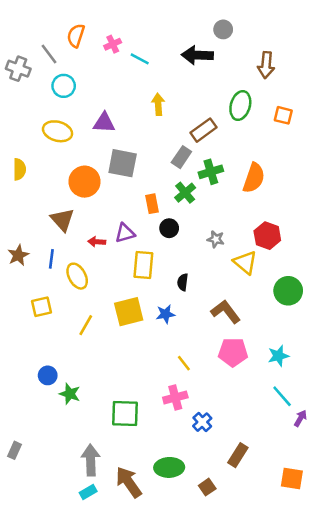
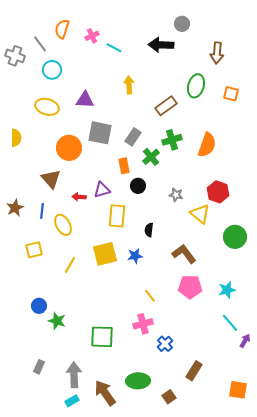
gray rectangle: (181, 157) -> (133, 137), moved
gray rectangle: (15, 450) -> (39, 367), moved

